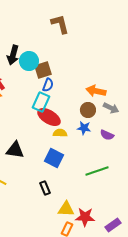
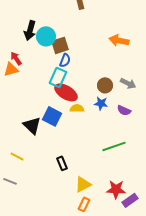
orange arrow: (96, 91) -> (119, 40), moved
black triangle: (15, 150) -> (32, 125), turned 36
blue square: (54, 158) -> (52, 116), moved
yellow triangle: (66, 209) -> (83, 184), turned -30
red star: (85, 217) -> (116, 189), moved

